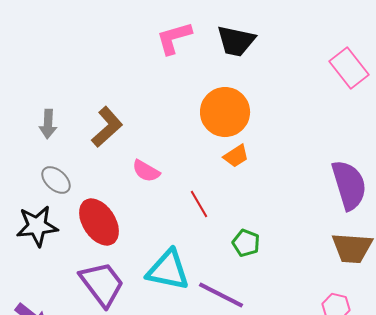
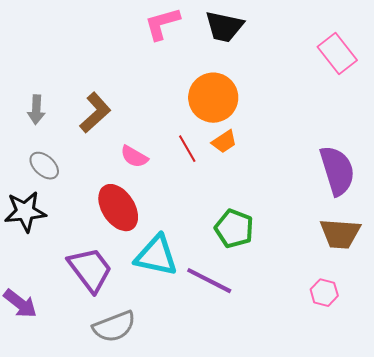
red line: (199, 204) -> (187, 149), moved
red ellipse: (99, 222) -> (118, 208), moved
green pentagon: (246, 243) -> (234, 229), size x1.4

